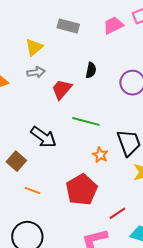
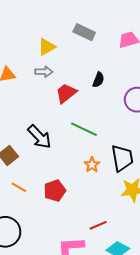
red pentagon: (82, 190) -> (55, 191), moved, size x0.7

